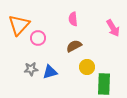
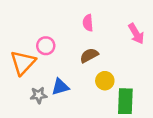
orange triangle: (19, 25) -> (23, 63), moved
gray star: (31, 69) -> (39, 95), moved

